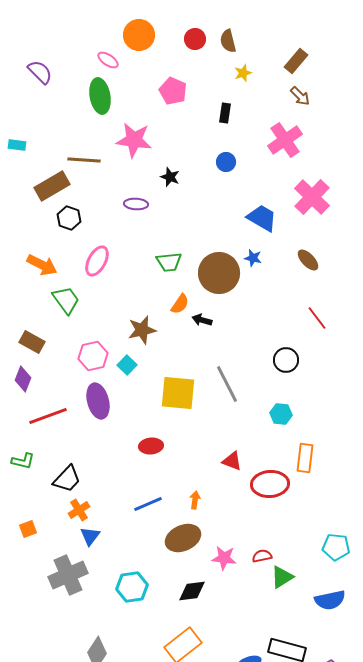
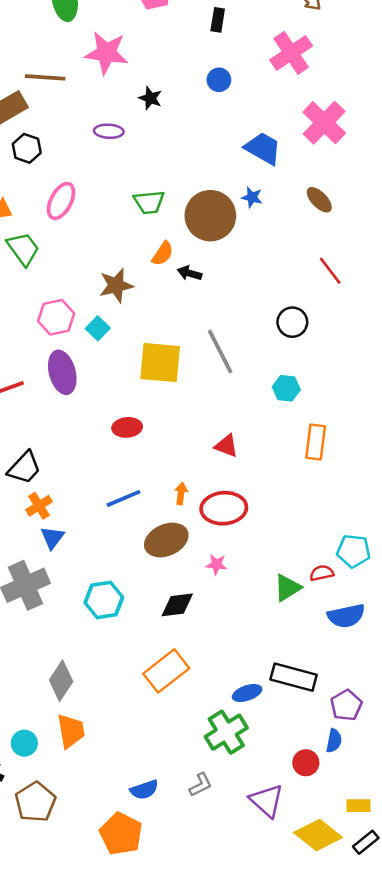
red ellipse: (270, 484) -> (224, 508), moved
red semicircle: (262, 556) -> (322, 573), moved
pink star: (224, 558) -> (216, 564), size x0.7

